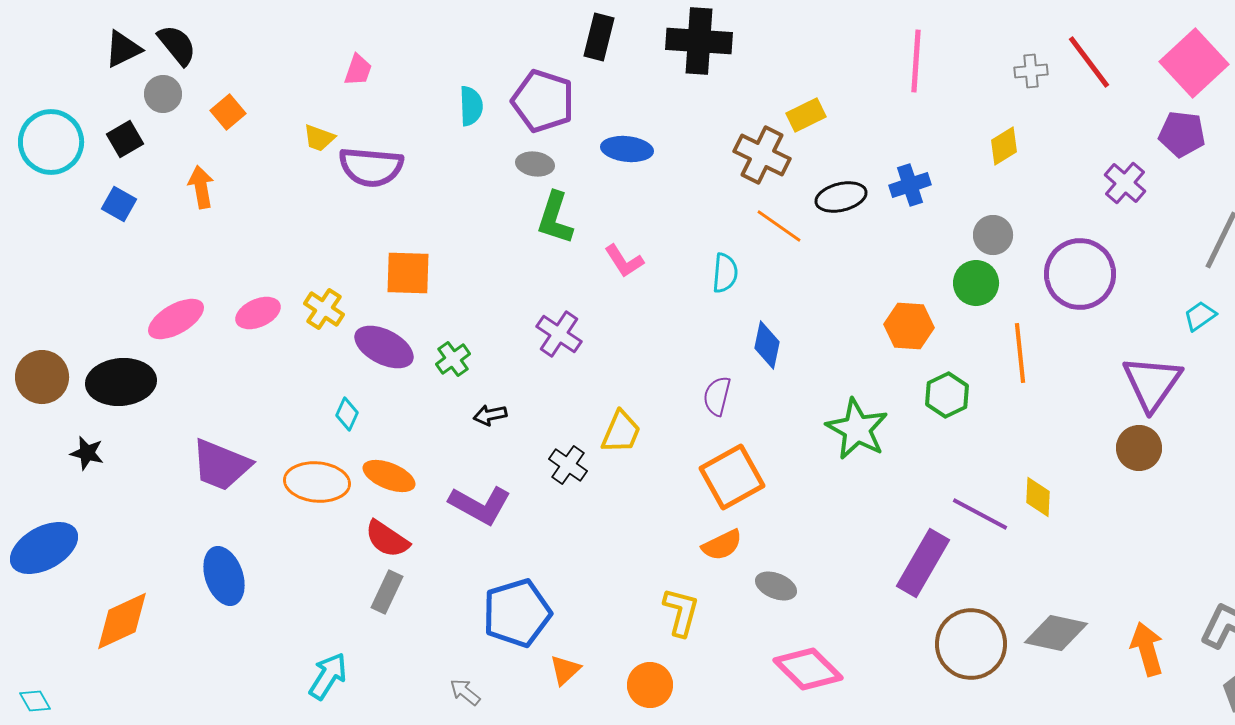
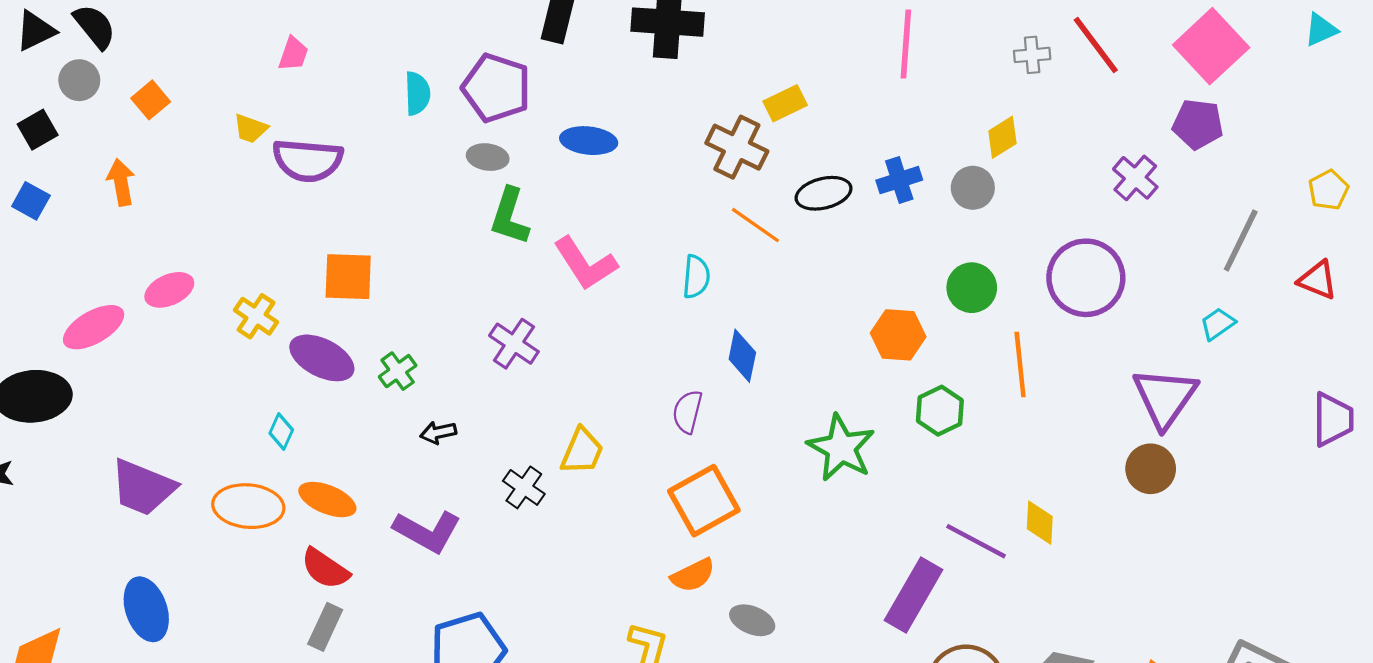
gray circle: (993, 235) -> (973, 188), moved
pink L-shape: (624, 261) -> (585, 264), size x1.5
pink ellipse: (258, 313) -> (169, 290), moved

